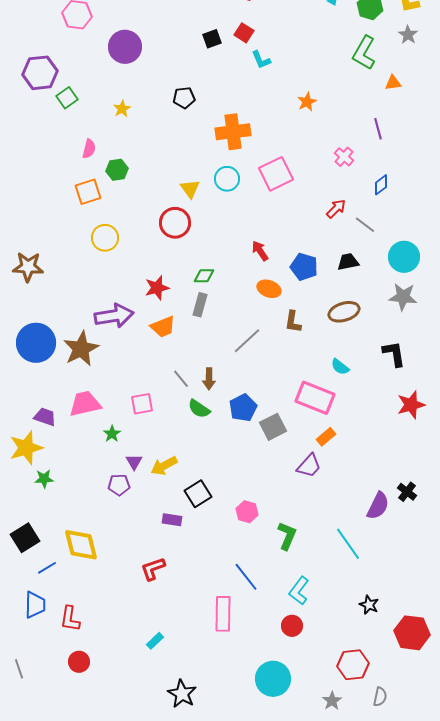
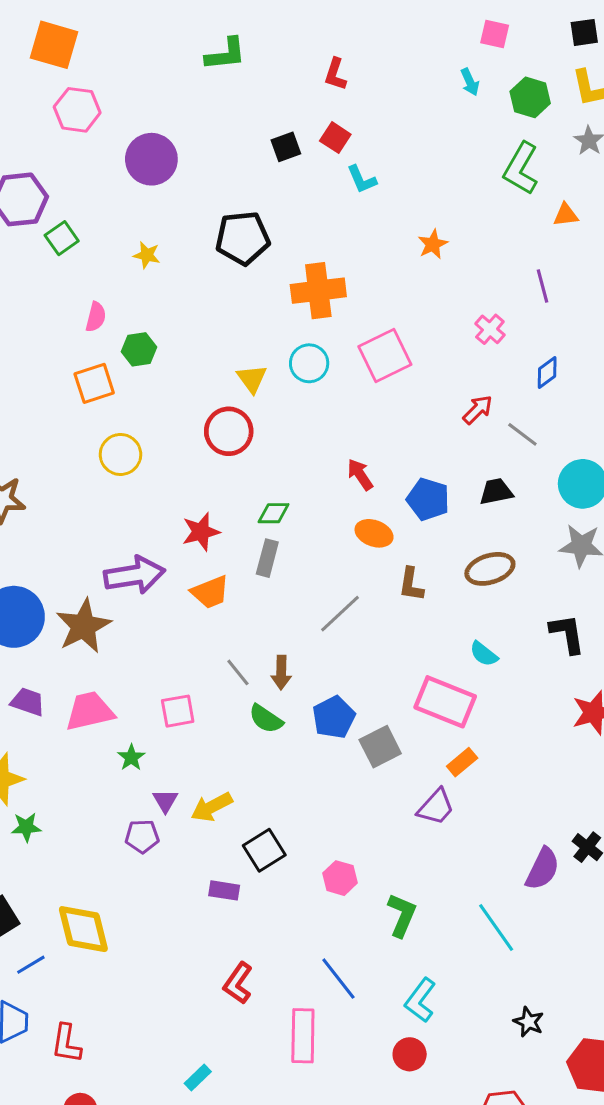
black pentagon: (184, 98) -> (243, 238), size x1.6
yellow star: (122, 109) -> (147, 255), turned -30
purple trapezoid: (45, 417) -> (28, 702), moved
red L-shape: (153, 569) -> (238, 983), moved, turned -36

